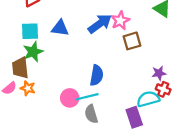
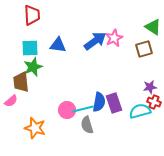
brown square: (132, 41) -> (144, 49), moved
blue semicircle: (97, 75) -> (99, 102), moved
orange star: (28, 88) -> (35, 128), moved, size x1.5
purple rectangle: (134, 117) -> (114, 103), moved

